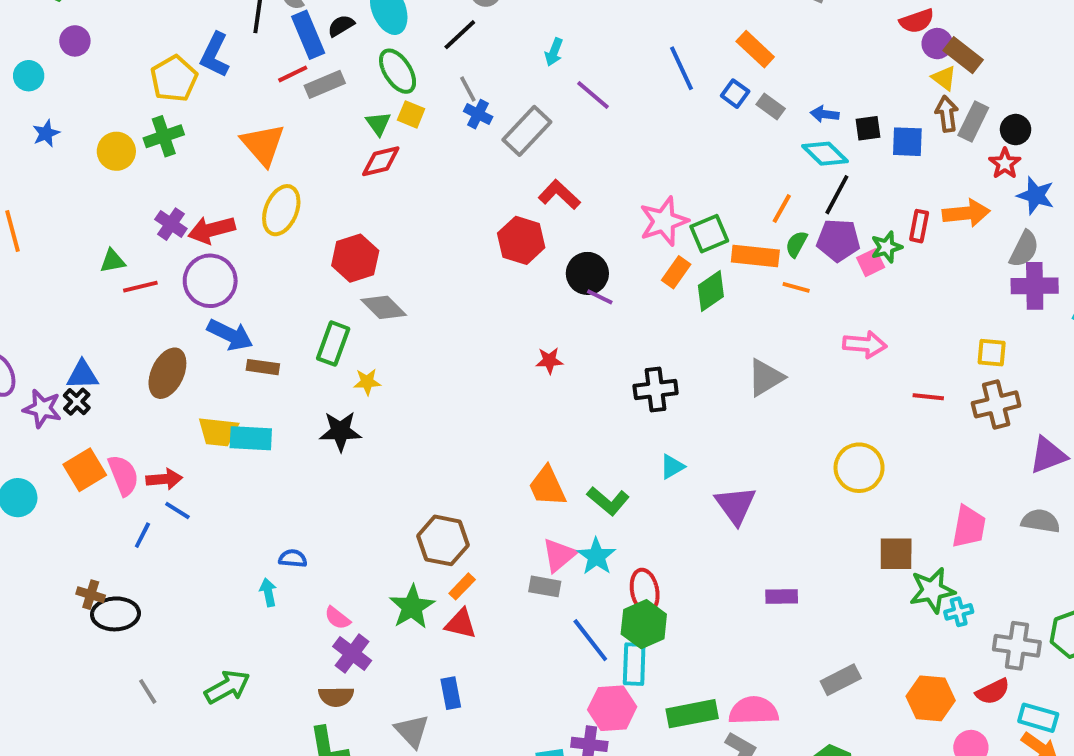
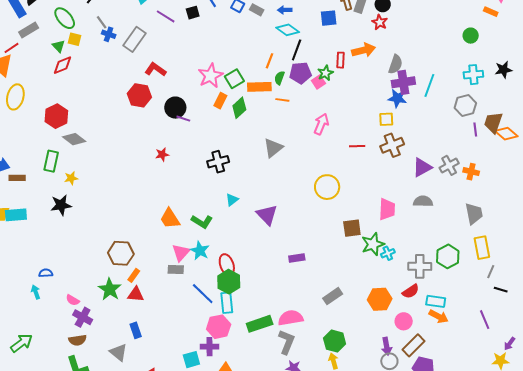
red line: (293, 74) -> (12, 48), moved
black square: (868, 128) -> (193, 13), moved
blue star: (1036, 195) -> (397, 98), moved
pink arrow: (865, 344) -> (321, 124), turned -65

